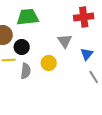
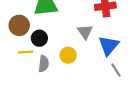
blue triangle: (87, 54) -> (109, 46), size x1.5

